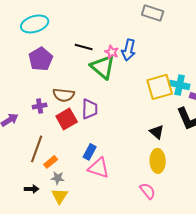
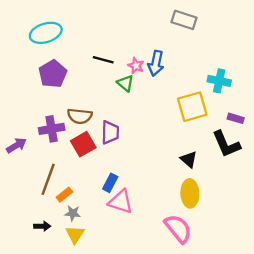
green triangle: (103, 67) -> (125, 83), size x0.6
cyan cross: (180, 85) -> (219, 81), moved
purple cross: (40, 106) -> (52, 129), size x1.5
pink semicircle: (148, 191) -> (178, 229), size x1.5

